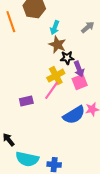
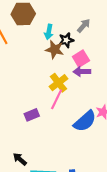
black star: (67, 58) -> (66, 40), moved
purple arrow: (79, 69) -> (82, 72), turned 119
pink square: (80, 82) -> (81, 59), moved

